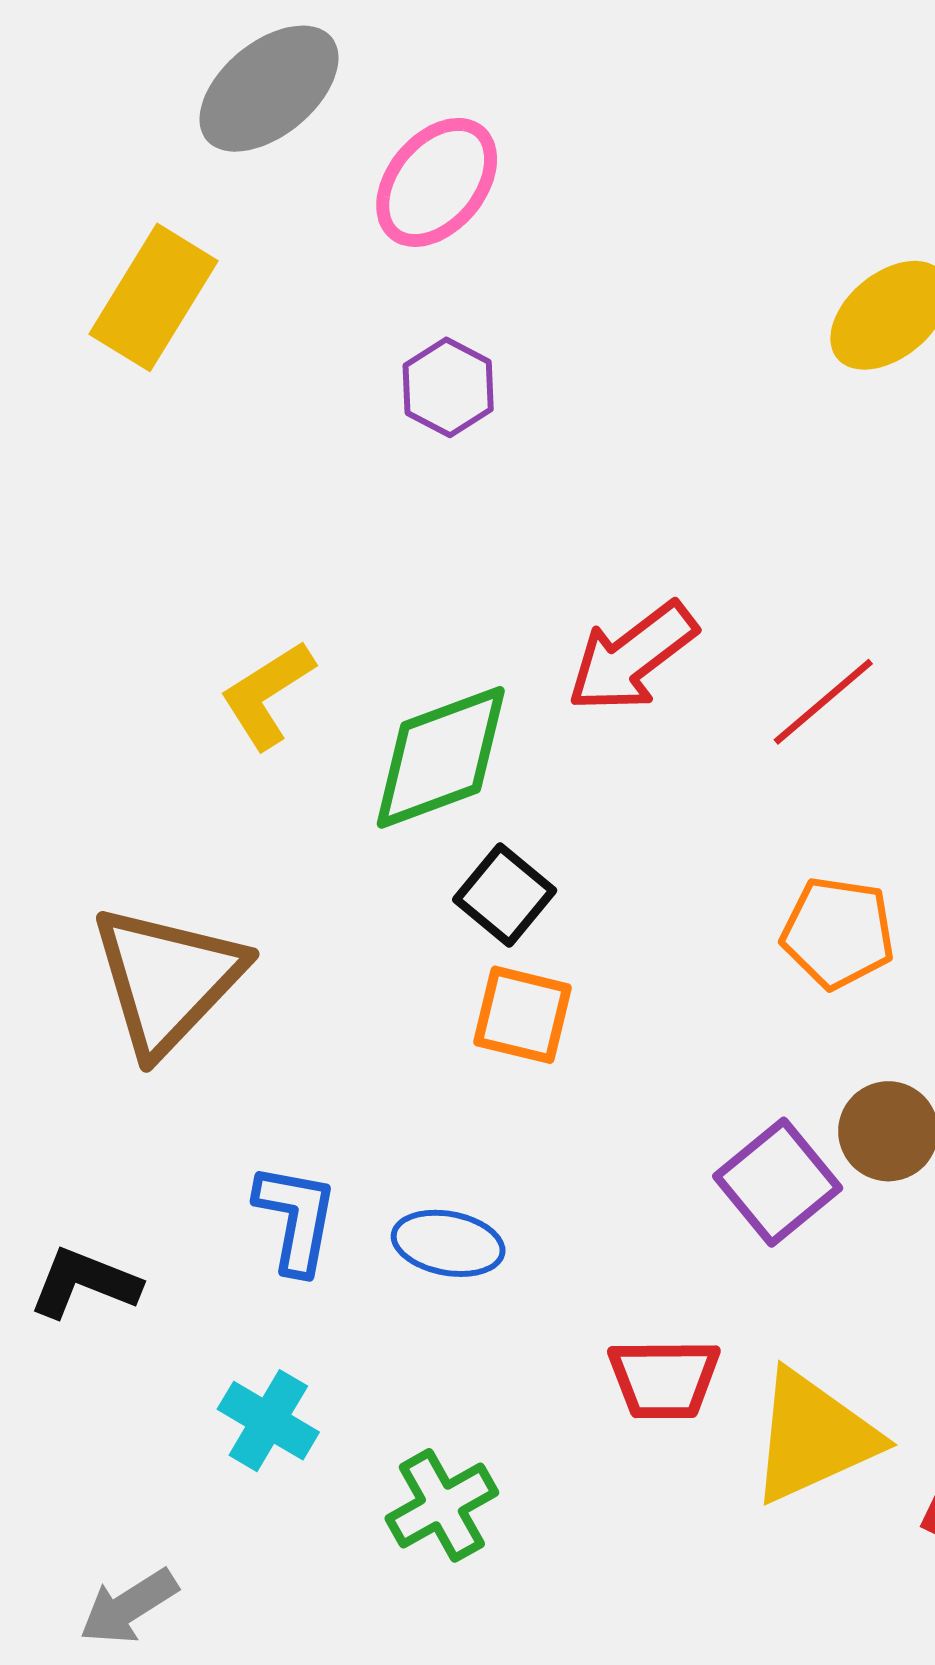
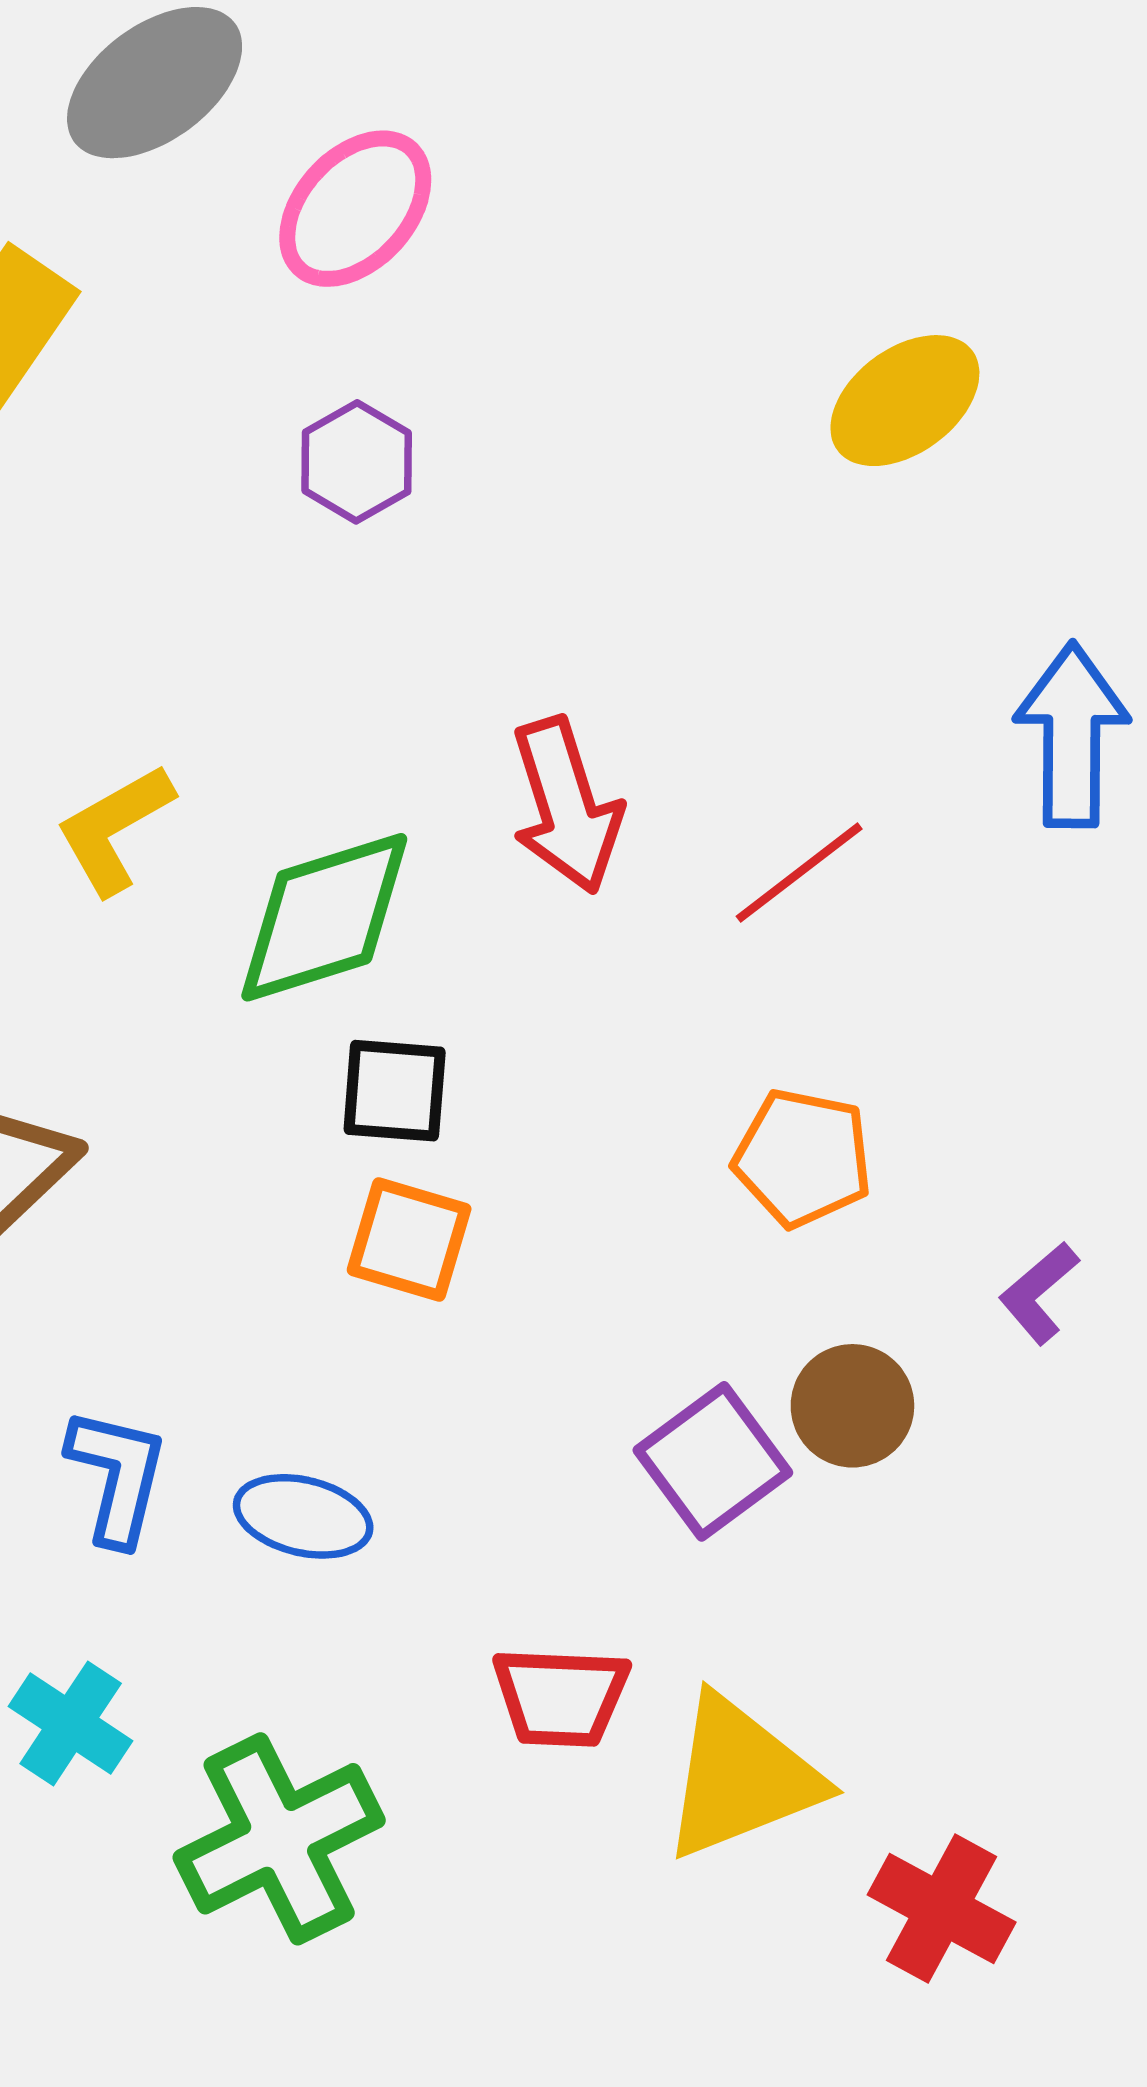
red arrow: (632, 657) -> (566, 806), turned -73
black square: (505, 895) -> (395, 1091), turned -38
green cross: (442, 1505) -> (279, 1839), size x1.5

